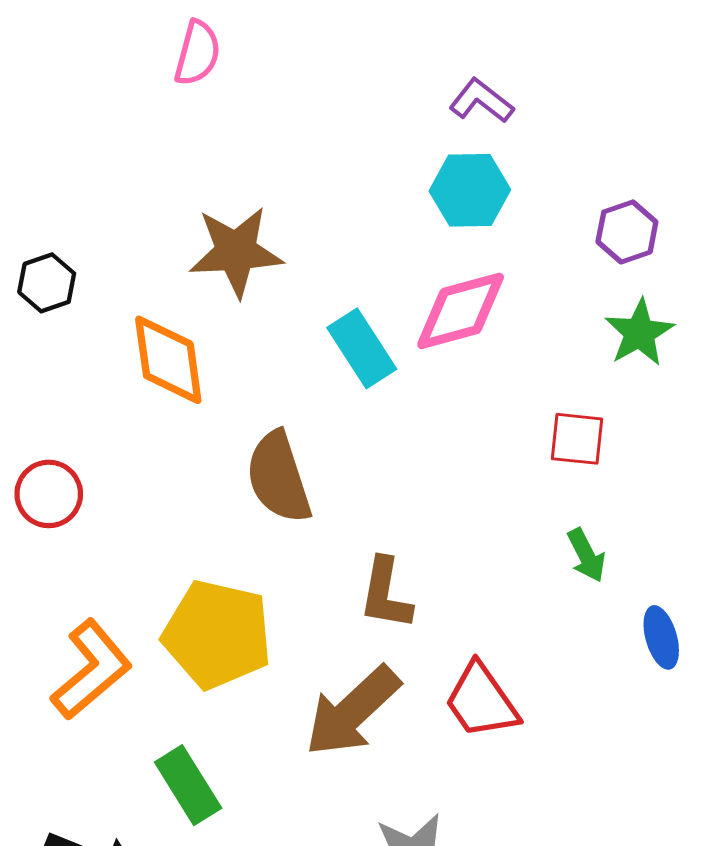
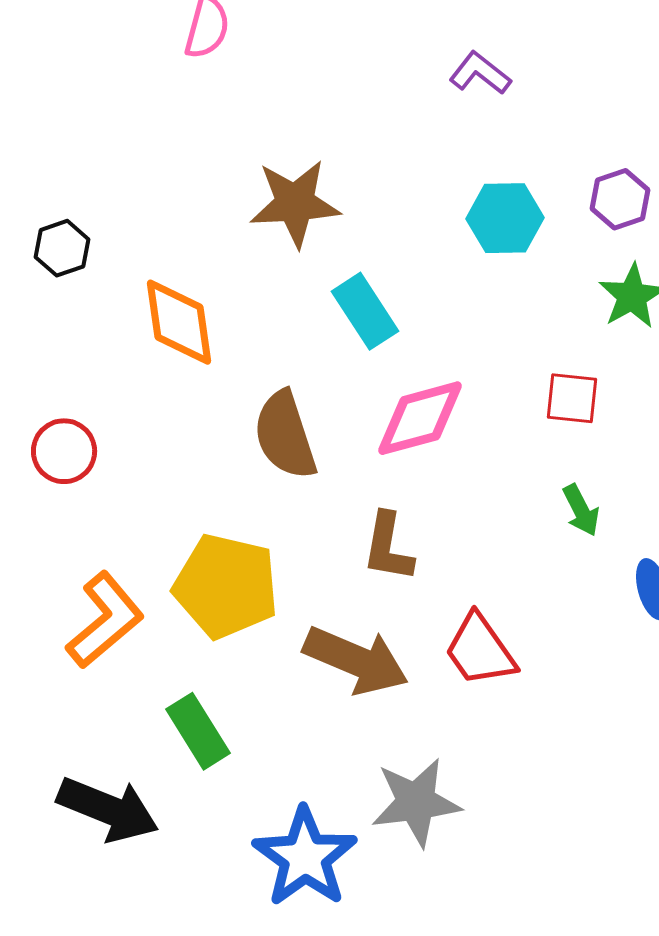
cyan hexagon: (470, 190) -> (505, 218), moved
brown star: (236, 252) -> (295, 203), moved
pink diamond: (461, 311) -> (420, 418), moved
brown arrow: (352, 711) -> (356, 660), turned -114

